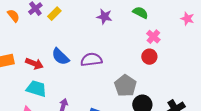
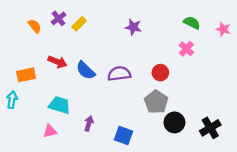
green semicircle: (140, 13) -> (192, 23), moved
red circle: (149, 57) -> (160, 73), moved
red arrow: (34, 64) -> (57, 62), moved

